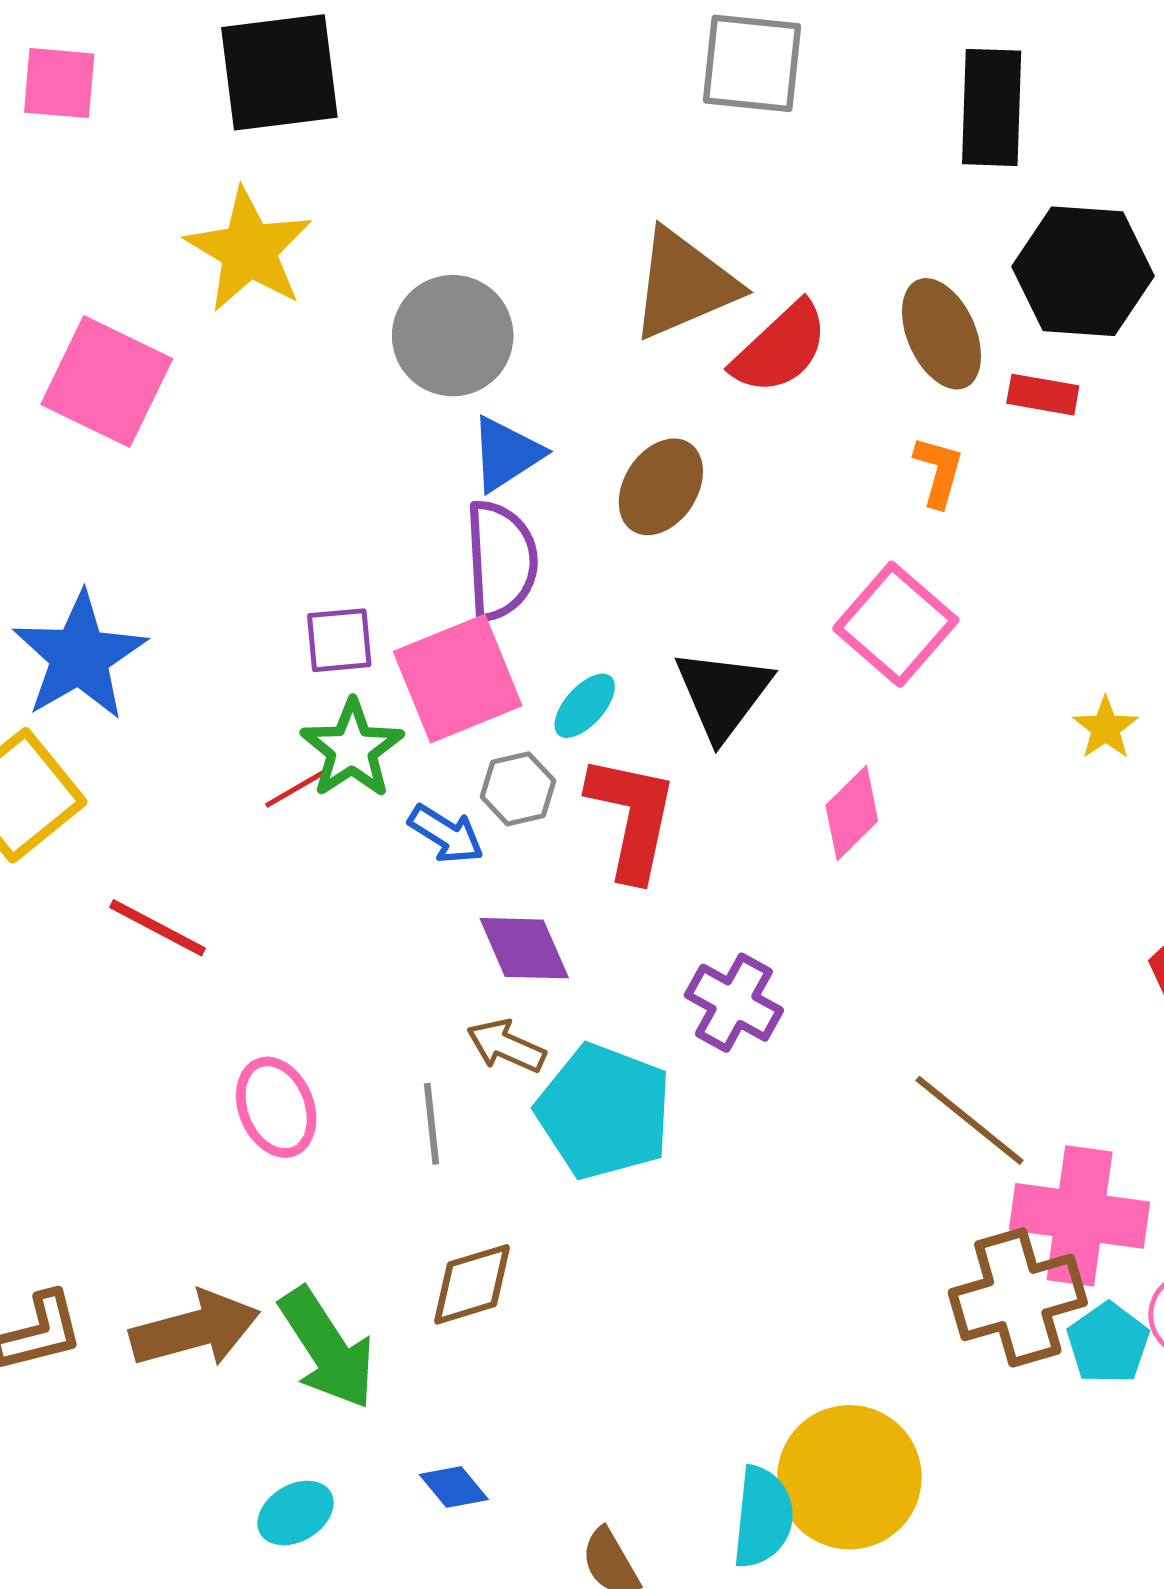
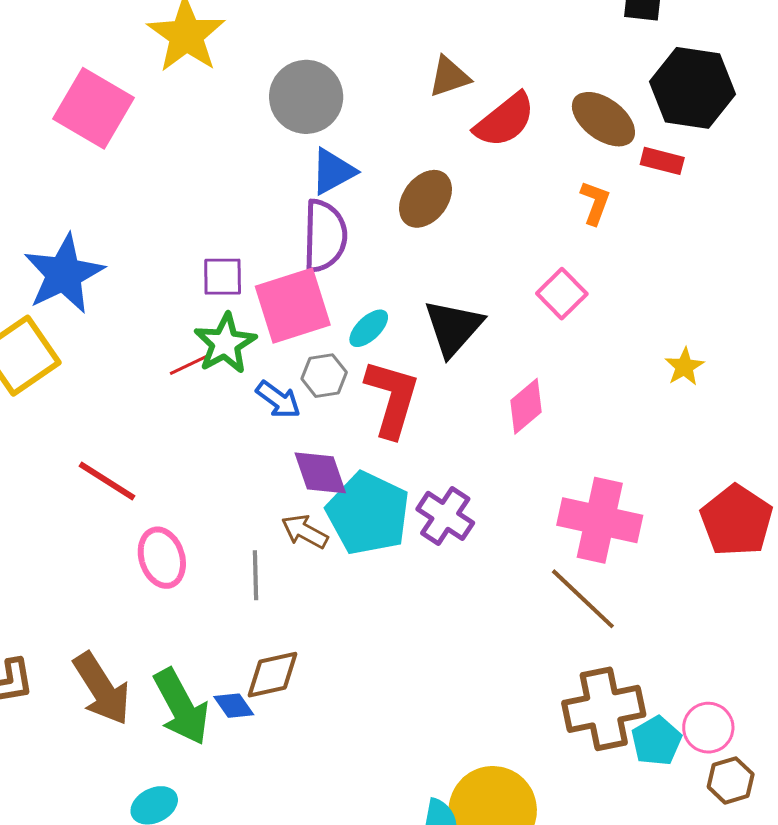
brown triangle: (684, 284) -> (449, 77), size x0.6
brown ellipse: (941, 334) -> (603, 119), turned -34
pink square: (896, 624) -> (562, 294), size x0.7
red line: (157, 928) -> (107, 481), moved
cyan pentagon: (604, 1112) -> (368, 513), moved
pink cross: (1080, 1216) -> (600, 520), moved
brown arrow: (195, 1329) -> (102, 689), turned 68
blue diamond: (454, 1487) -> (234, 706), moved

